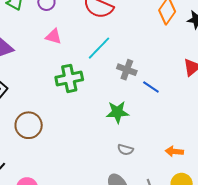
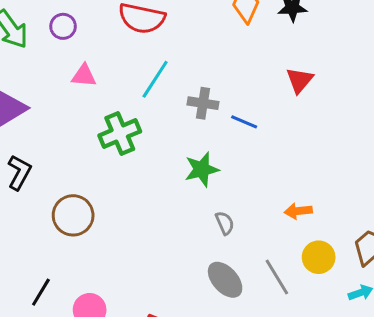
gray semicircle: (125, 150) -> (225, 223), turned -119

